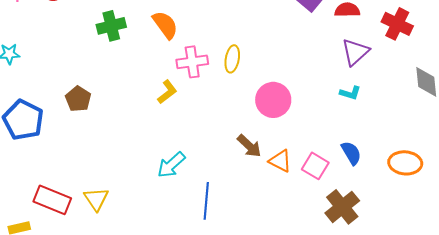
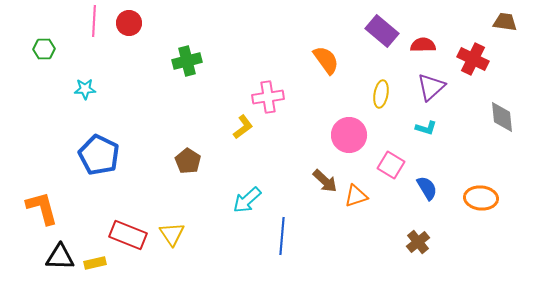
orange semicircle: (165, 25) -> (326, 60), moved
yellow ellipse: (232, 59) -> (381, 94), moved
brown pentagon: (78, 99) -> (188, 161), moved
orange triangle: (280, 161) -> (356, 196), turned -45
pink square: (315, 166) -> (391, 165), moved
brown cross: (342, 207) -> (418, 242), size x0.7

